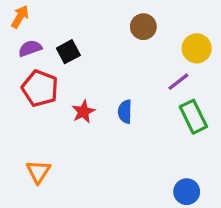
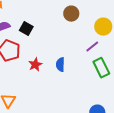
black square: (68, 52) -> (26, 29), turned -32

